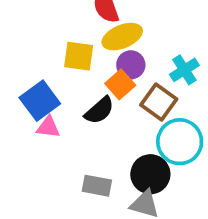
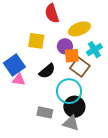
yellow ellipse: (122, 37) -> (79, 29), moved
orange square: (120, 84) -> (72, 56), moved, turned 35
cyan circle: (180, 142) -> (69, 91), moved

